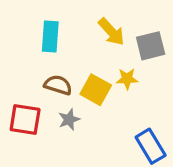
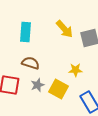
yellow star: (127, 79) -> (75, 70), moved
yellow square: (96, 90) -> (58, 89), moved

